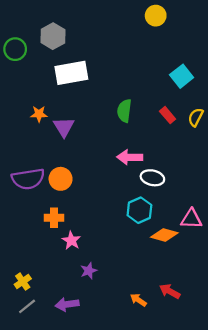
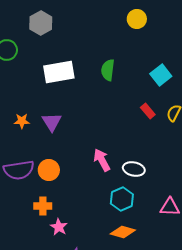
gray hexagon: (53, 36) -> (41, 23), moved
green semicircle: (124, 111) -> (108, 70), moved
orange star: (39, 114) -> (22, 121), moved
pink arrow: (130, 157) -> (102, 160), moved, turned 60
orange diamond: (164, 235) -> (123, 232), moved

